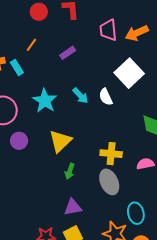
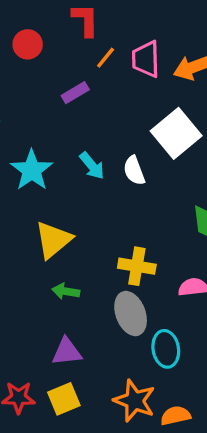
red circle: (39, 12) -> (28, 44), moved
orange line: (31, 45) -> (106, 58), moved
green arrow: (70, 171) -> (66, 291), turned 77
cyan ellipse: (136, 213) -> (166, 349), moved

